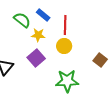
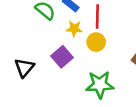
yellow star: (38, 35) -> (74, 29), moved

